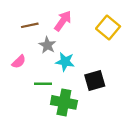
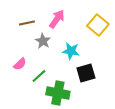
pink semicircle: (19, 62) -> (20, 64), moved
cyan star: (65, 62) -> (71, 51), moved
green line: (43, 84) -> (39, 76), turned -42

